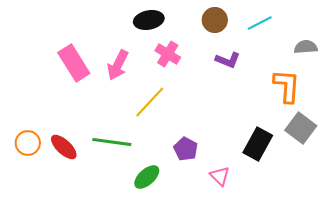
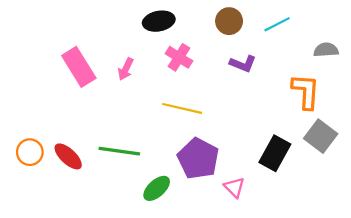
pink arrow: (118, 65) -> (126, 69), size x0.7
yellow line: (150, 102) -> (182, 108), moved, turned 60
purple pentagon: (186, 149) -> (198, 159), size x1.6

